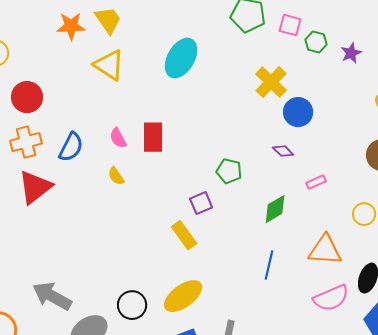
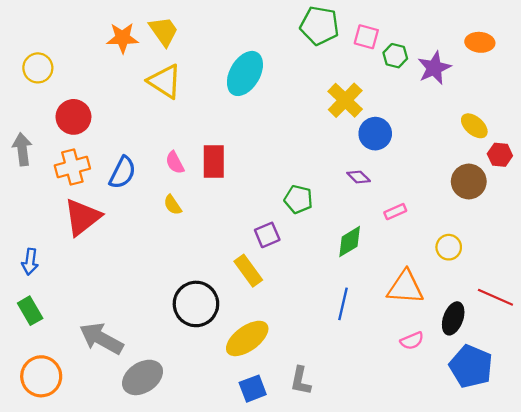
purple star: (351, 53) -> (434, 68), size x1.4
pink semicircle: (331, 298) -> (412, 341), size x0.6
black circle: (132, 305) -> (196, 304), moved, size x1.4

